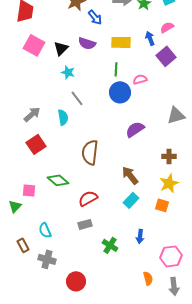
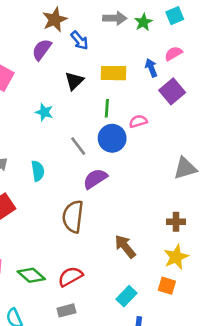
purple semicircle: (87, 43) -> (42, 50), moved, turned 108
black triangle: (61, 48) -> (74, 81), moved
gray line: (77, 98) -> (78, 146), moved
purple semicircle: (135, 129) -> (95, 179), moved
green diamond: (58, 180) -> (31, 275), moved
cyan rectangle: (131, 200) -> (126, 296), moved

